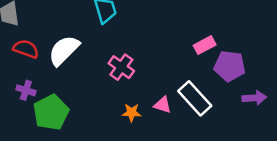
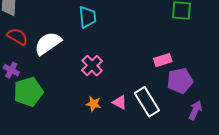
purple pentagon: (230, 66) -> (180, 81), turned -30
purple arrow: (254, 98) -> (195, 110), turned -72

